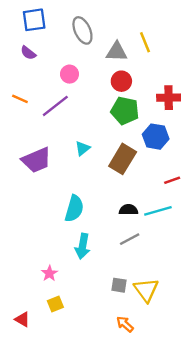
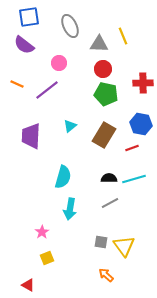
purple semicircle: (28, 53) -> (24, 45), size x1.5
blue hexagon: (156, 137) -> (141, 124), moved
purple trapezoid: (36, 160) -> (31, 136), turned 116
red line: (172, 180) -> (132, 148), moved
red triangle: (22, 319) -> (28, 285), moved

